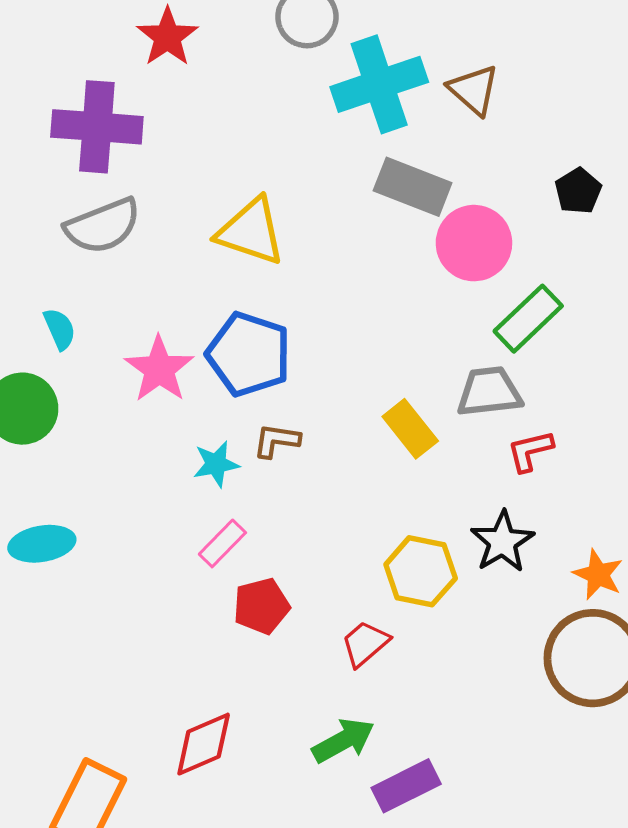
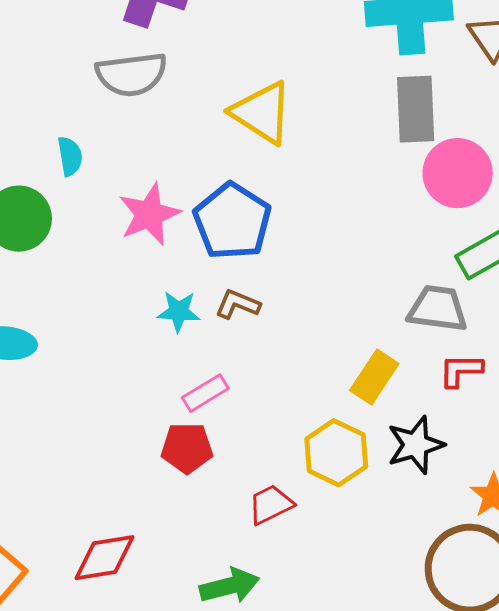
gray rectangle: (413, 187) -> (416, 109), turned 52
yellow rectangle: (410, 429) -> (374, 377), moved, turned 58
pink rectangle: (222, 543) -> (205, 393), moved

